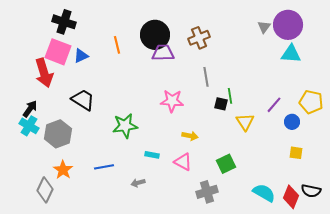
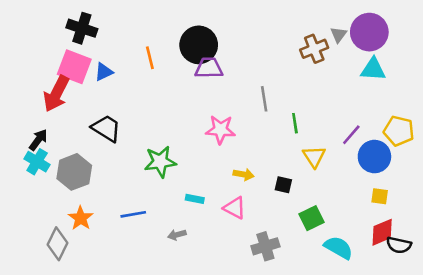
brown cross: (199, 38) -> (314, 49), moved
red arrow: (44, 73) -> (56, 94), turned 44
black square: (221, 104) -> (283, 185), moved
blue circle: (292, 122) -> (374, 157), size x1.6
green square: (226, 164) -> (312, 218), moved
red diamond: (291, 197) -> (382, 232), moved, turned 45

